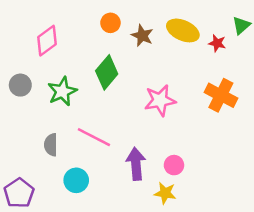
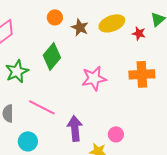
yellow ellipse: (183, 30) -> (112, 23), turned -45
orange cross: (221, 95) -> (142, 74), turned -30
pink circle: (174, 165) -> (116, 134), moved

